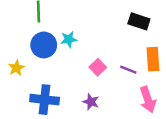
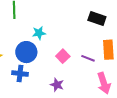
blue circle: (44, 45) -> (26, 52), moved
blue cross: (45, 100) -> (20, 74), moved, size x0.7

